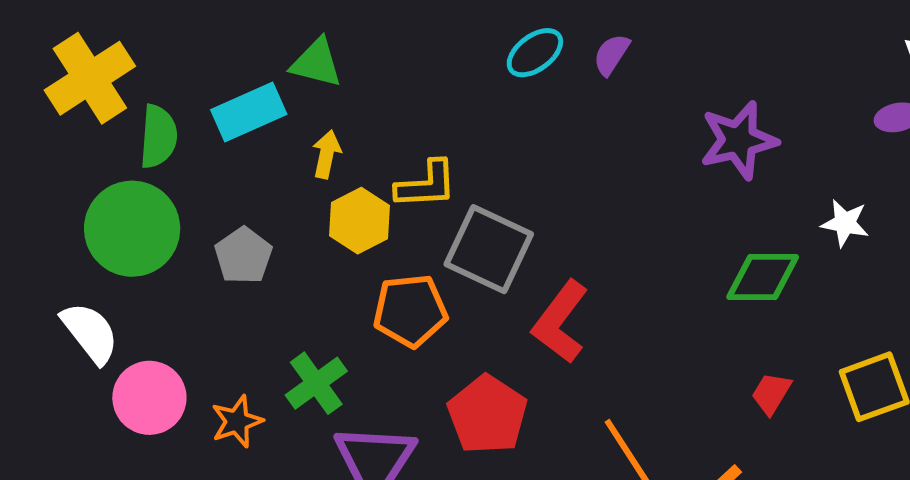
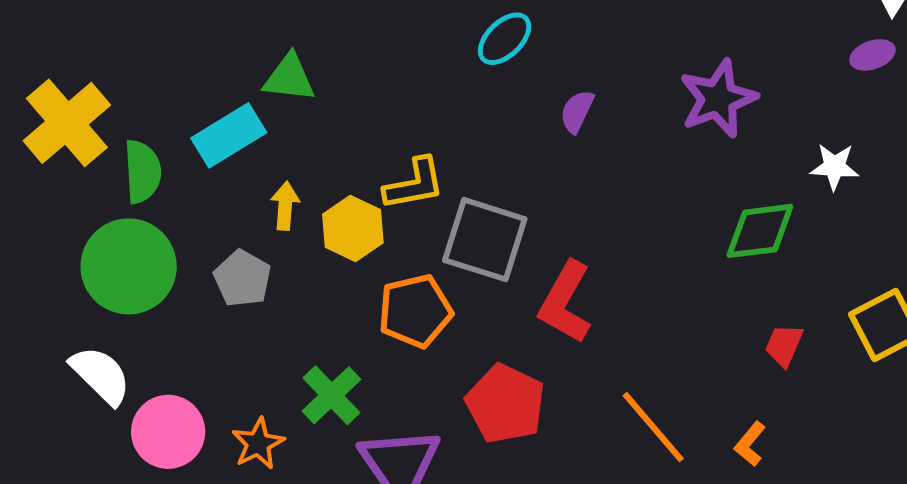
purple semicircle: (611, 54) -> (577, 111), moved
yellow arrow: (327, 154) -> (285, 206), moved

